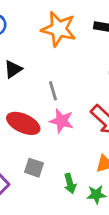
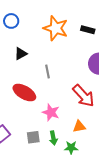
pink star: (62, 121) -> (51, 112), moved
gray square: (34, 168) -> (33, 137), moved, turned -32

